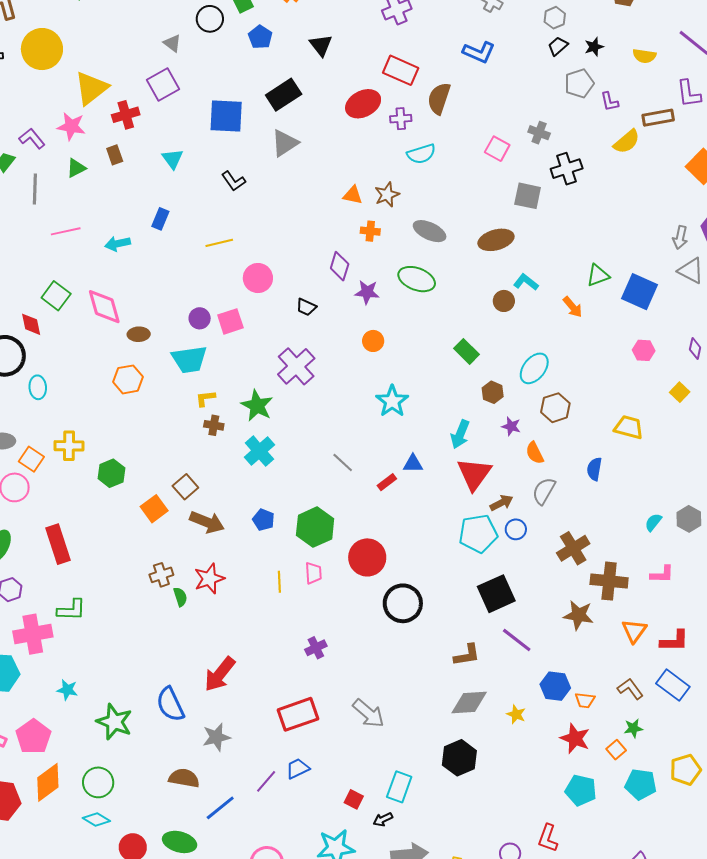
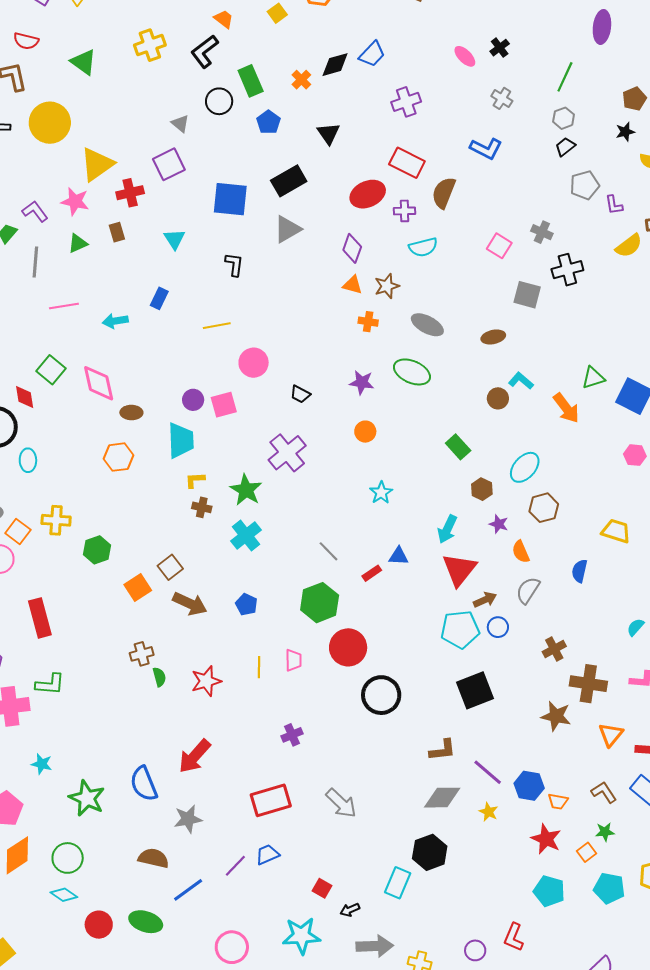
black star: (594, 47) -> (625, 132), moved
black L-shape: (234, 181) -> (234, 265), turned -140
brown ellipse: (496, 240) -> (493, 337), size x0.7
purple diamond: (340, 266) -> (352, 248), moved
orange arrow: (573, 307) -> (566, 408), size x1.4
cyan trapezoid: (189, 359) -> (181, 440), turned -87
cyan star: (392, 401) -> (381, 493), size x0.7
green hexagon: (315, 527) -> (320, 603), moved
brown cross: (573, 548) -> (554, 649), size x0.7
red star: (209, 579) -> (206, 681), moved
purple line: (517, 640) -> (488, 772), moved
cyan rectangle: (399, 787) -> (398, 883), moved

